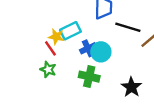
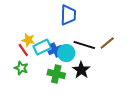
black line: (128, 27) -> (84, 45), moved
cyan rectangle: (70, 31) -> (42, 47), moved
black star: (131, 87) -> (81, 70), moved

